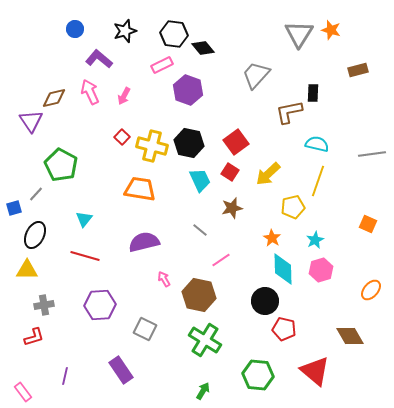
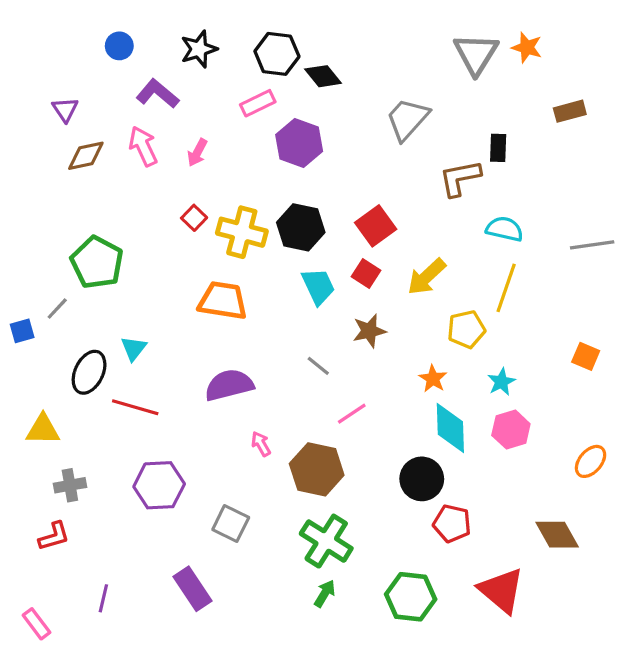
purple triangle: (31, 121) -> (65, 110), moved, size x0.7
black ellipse: (35, 235) -> (89, 372), moved
green arrow: (203, 391) -> (325, 594), moved

